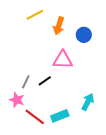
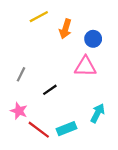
pink triangle: (63, 60) -> (85, 67), moved
gray line: (26, 82) -> (21, 74), moved

